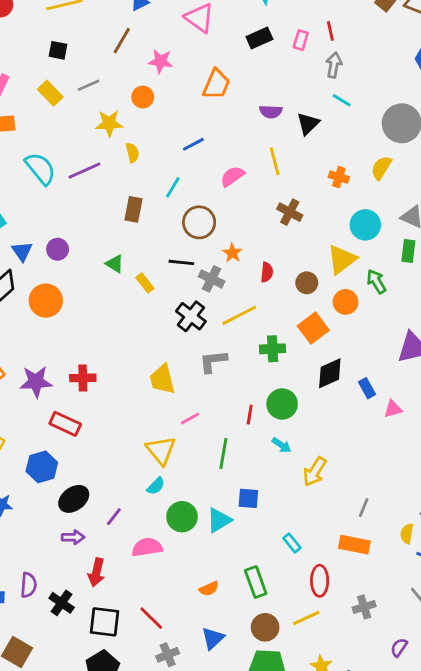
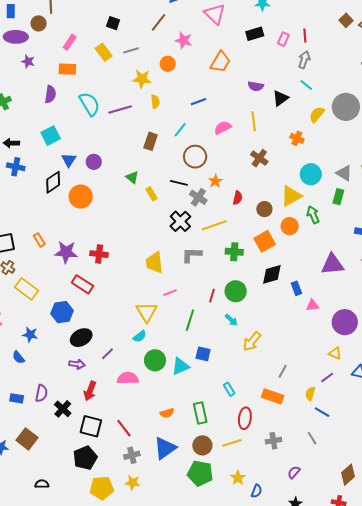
yellow semicircle: (381, 168) -> (317, 115), moved
blue triangle: (213, 638) -> (165, 448), size x1.4

